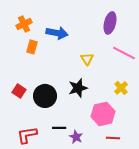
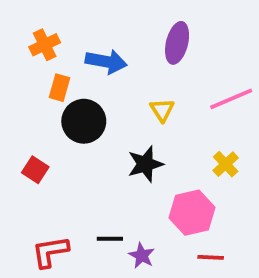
purple ellipse: (110, 23) -> (177, 43), moved
pink line: (124, 53) -> (231, 99), turned -50
black circle: (45, 96) -> (84, 121), moved

